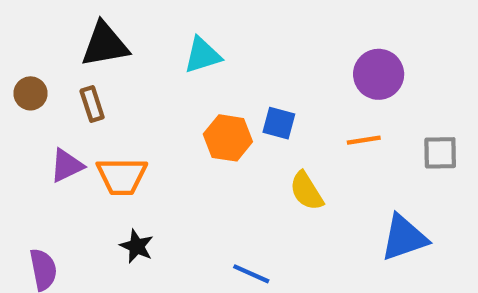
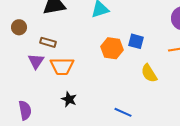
brown rectangle: (92, 104) -> (48, 42), moved, turned -56
purple triangle: (67, 166) -> (36, 61), turned -30

